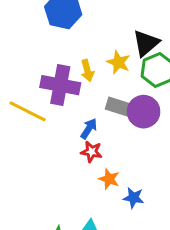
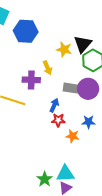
yellow star: (119, 62) -> (64, 49), moved
purple cross: (60, 85) -> (31, 80), size x0.7
blue star: (134, 198) -> (88, 122), moved

